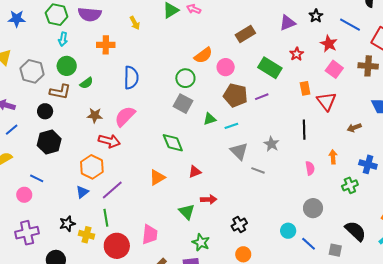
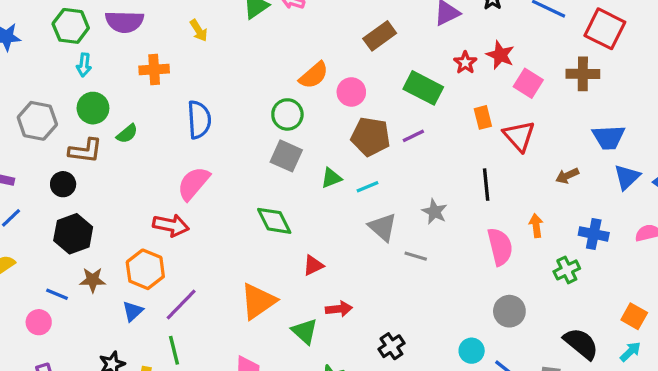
red star: (329, 44) -> (500, 55), moved
brown star: (95, 115) -> (93, 280), moved
pink semicircle: (310, 168) -> (500, 247), size x1.6
orange triangle: (157, 177) -> (258, 301), moved, size x1.4

